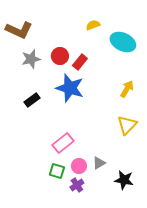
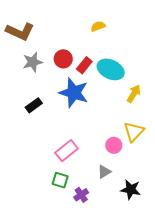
cyan ellipse: (123, 42) -> (111, 69), moved
pink circle: (79, 166) -> (114, 145), moved

